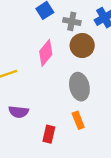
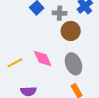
pink diamond: (46, 53) -> (43, 58), moved, turned -55

